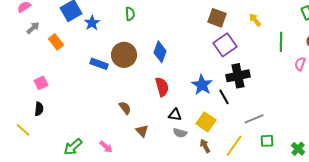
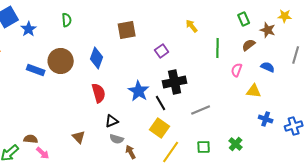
brown square: (217, 18) -> (127, 30), moved, turned -30
purple square: (225, 45) -> (162, 51), size x0.6
brown semicircle: (125, 108) -> (31, 139), moved, turned -48
black triangle: (175, 115) -> (112, 121), turned -32
gray line: (254, 119) -> (201, 110), moved
yellow square: (206, 122) -> (160, 128), moved
brown arrow: (205, 146) -> (131, 152), moved
green cross: (298, 149) -> (236, 144), moved

